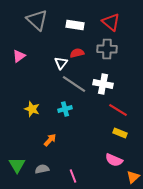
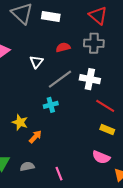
white rectangle: (75, 25) -> (51, 17), moved
white triangle: (61, 63) -> (36, 62), moved
gray line: (74, 84) -> (60, 79), turned -70
yellow star: (32, 109) -> (20, 122), moved

